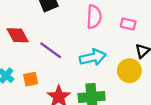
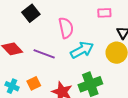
pink semicircle: (94, 17) -> (66, 28), moved

